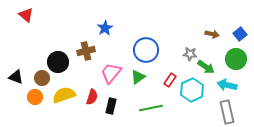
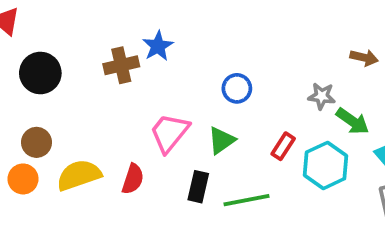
blue circle: (146, 50) -> (237, 88), size x0.6
brown cross: (86, 51) -> (121, 65), moved
black circle: (58, 62) -> (40, 73), moved
black rectangle: (111, 106) -> (198, 187), moved

